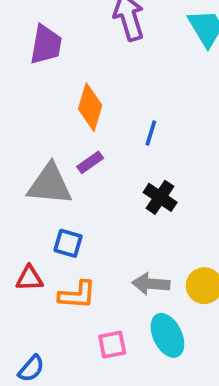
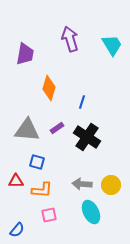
purple rectangle: (90, 162) -> (57, 128), moved
black cross: (160, 197) -> (87, 137), size x1.5
pink square: (112, 345) -> (49, 215), moved

